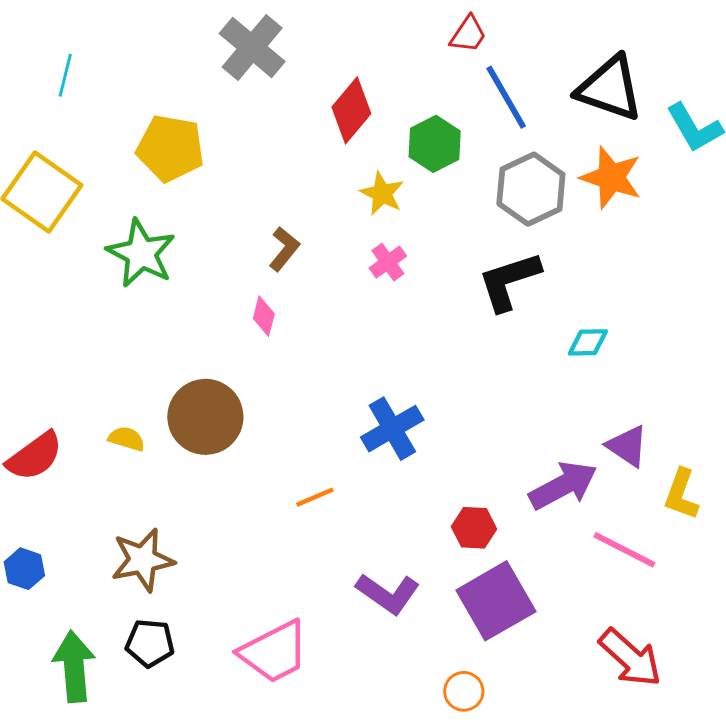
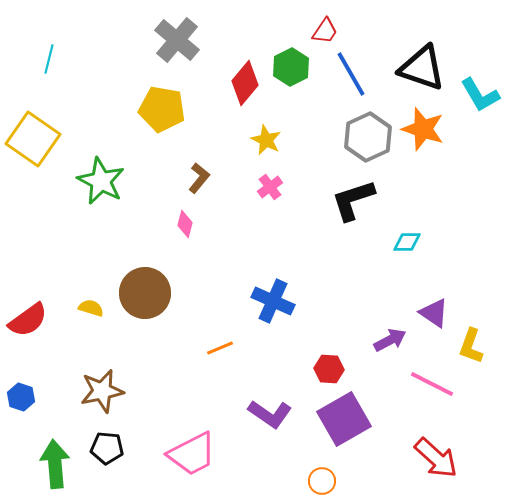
green hexagon: (435, 144) -> (291, 67), moved
yellow pentagon: (170, 148) -> (162, 109), moved
blue cross: (392, 429) -> (273, 301), turned -36
purple arrow: (563, 485) -> (390, 340), size x0.7

